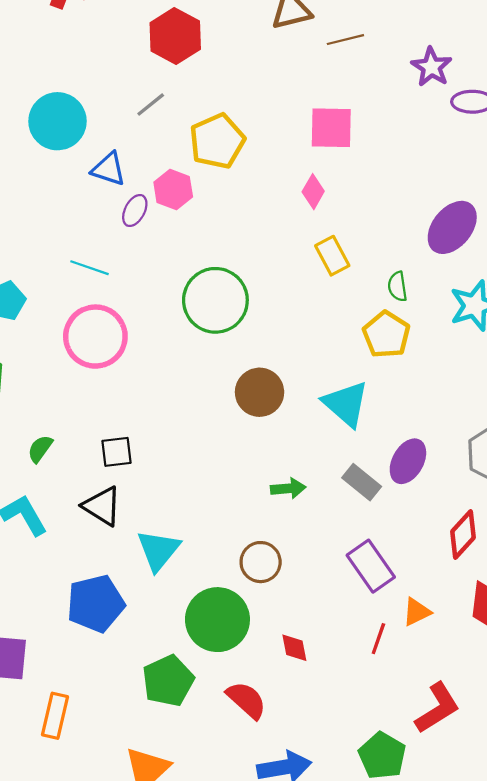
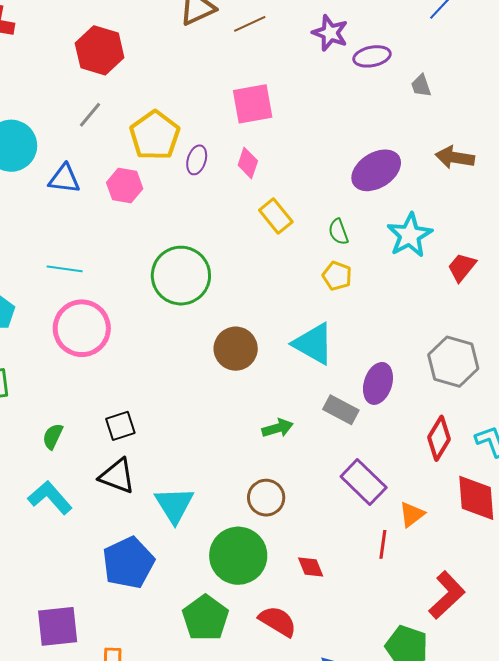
purple ellipse: (135, 211) -> (197, 160), moved
purple ellipse: (452, 227) -> (376, 170), turned 30
yellow pentagon: (386, 335) -> (337, 276), size x0.7

